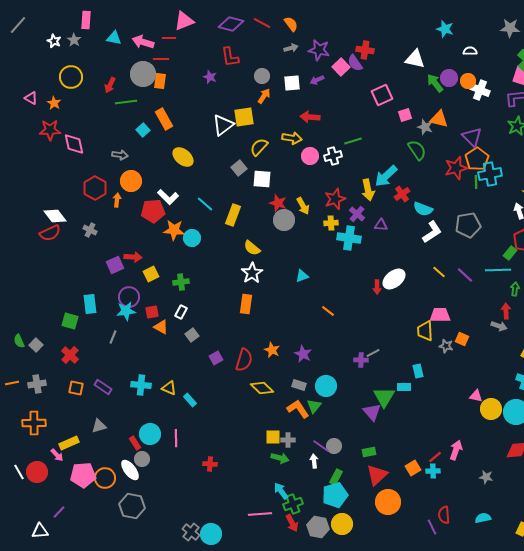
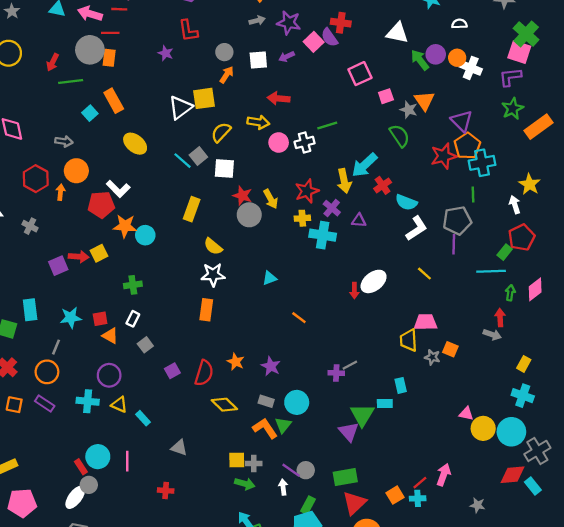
orange triangle: (439, 119) -> (424, 101), turned 42
green line: (476, 182) -> (473, 194), moved
cyan line: (205, 204) -> (183, 161), moved
white star: (252, 273) -> (213, 275), turned 30
yellow square: (151, 274) -> (99, 253), moved
purple line: (465, 275) -> (454, 244), moved, turned 48
purple circle: (129, 297) -> (109, 375), moved
gray triangle: (99, 426) -> (179, 448), moved, turned 35
green rectangle: (369, 452) -> (345, 477), size x1.5
white ellipse: (130, 470) -> (75, 497), turned 75
orange circle: (105, 478) -> (47, 372), moved

